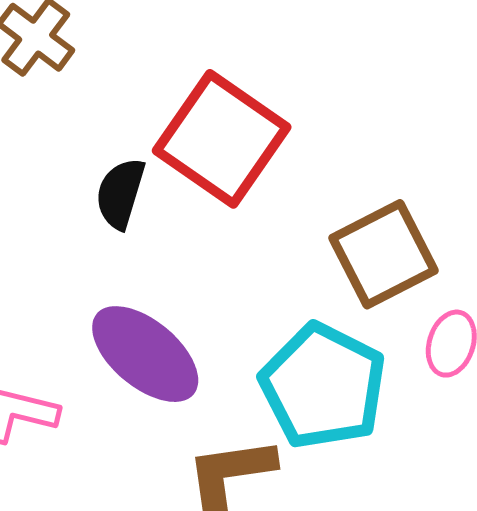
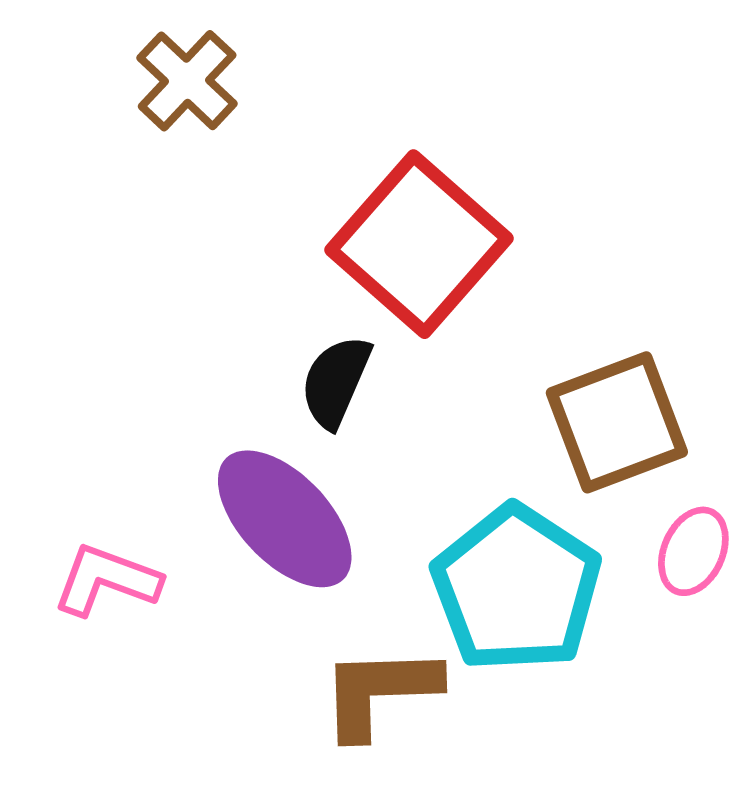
black semicircle: (120, 193) -> (336, 382), moved

